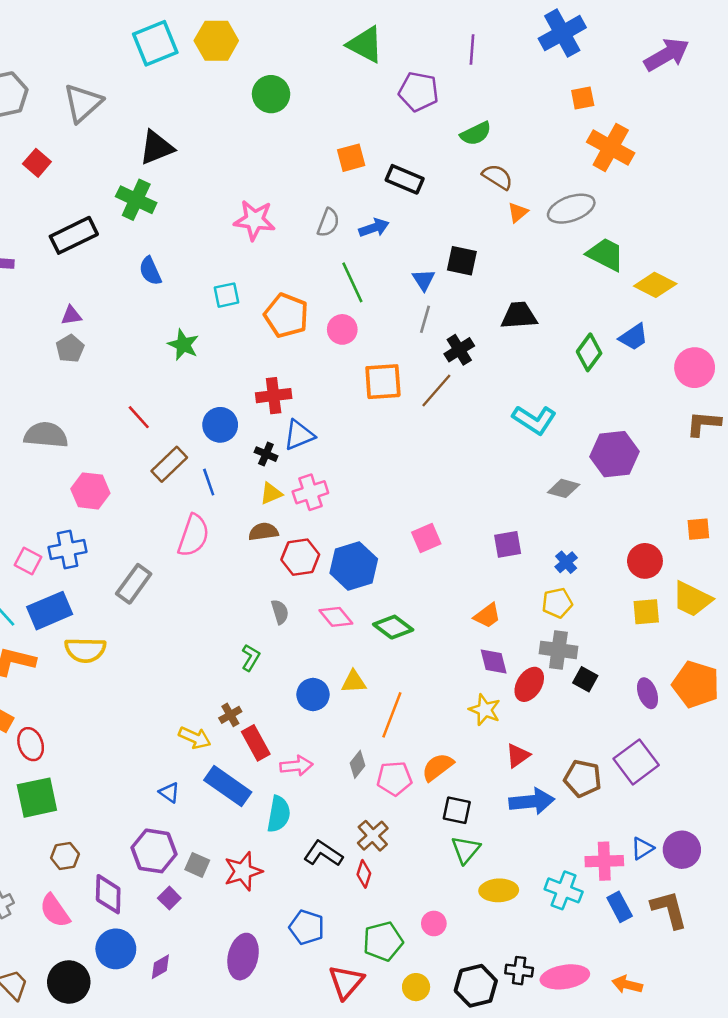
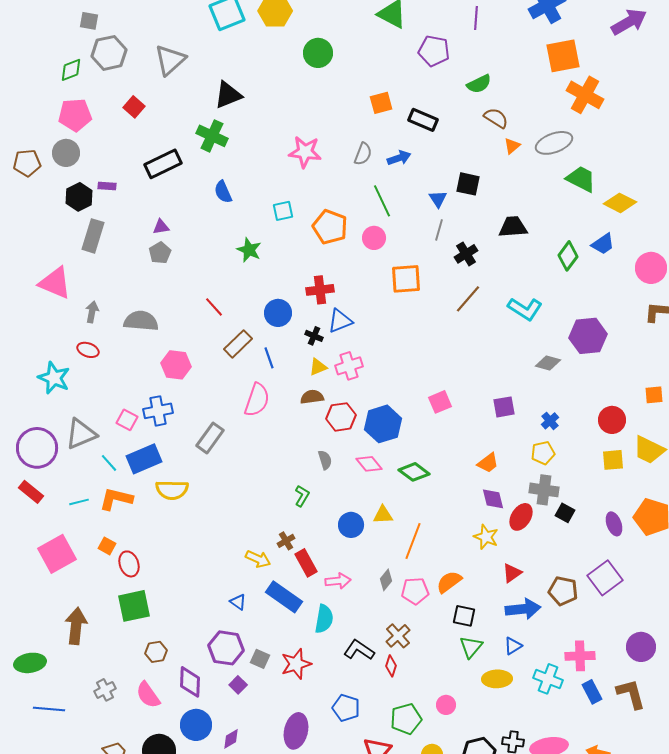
orange square: (583, 98) -> (563, 56), size x1.8
brown line: (436, 391) -> (468, 299), moved
blue triangle: (642, 848) -> (513, 646), moved

